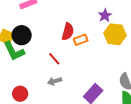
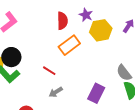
red semicircle: (68, 32) -> (62, 21), moved
orange rectangle: (81, 40) -> (69, 45), size x1.5

